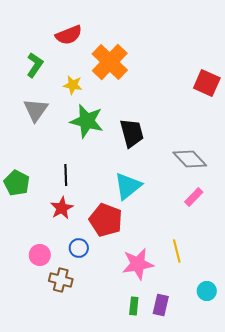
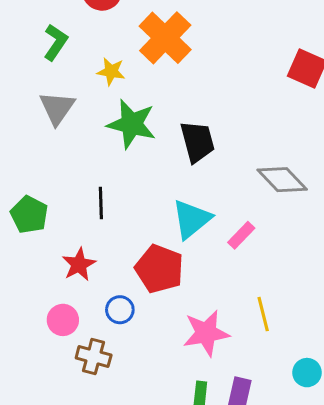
pink rectangle: (194, 197) -> (241, 235), moved
red star: (62, 208) -> (79, 264), moved

